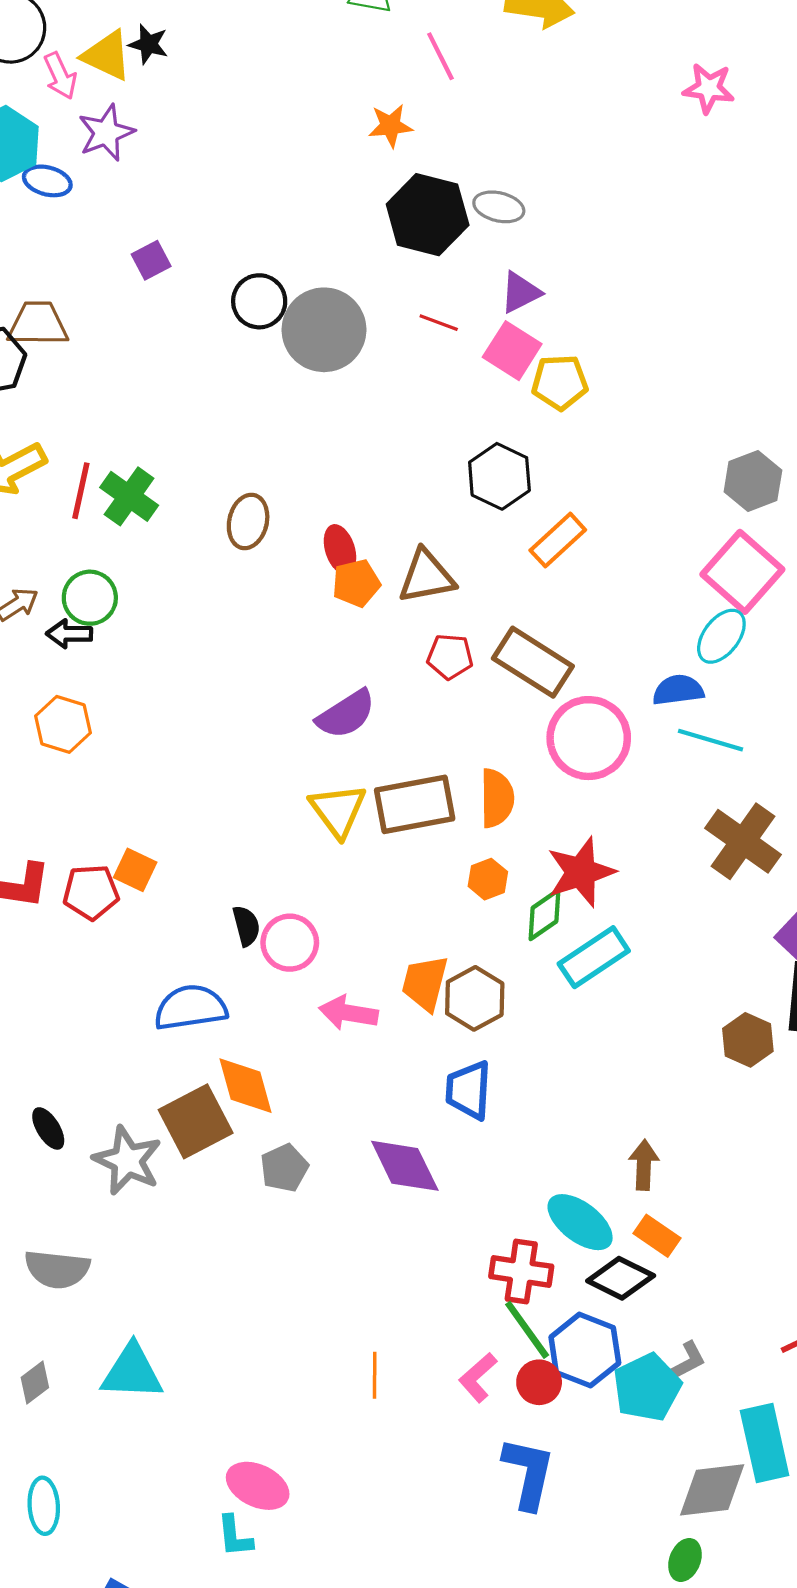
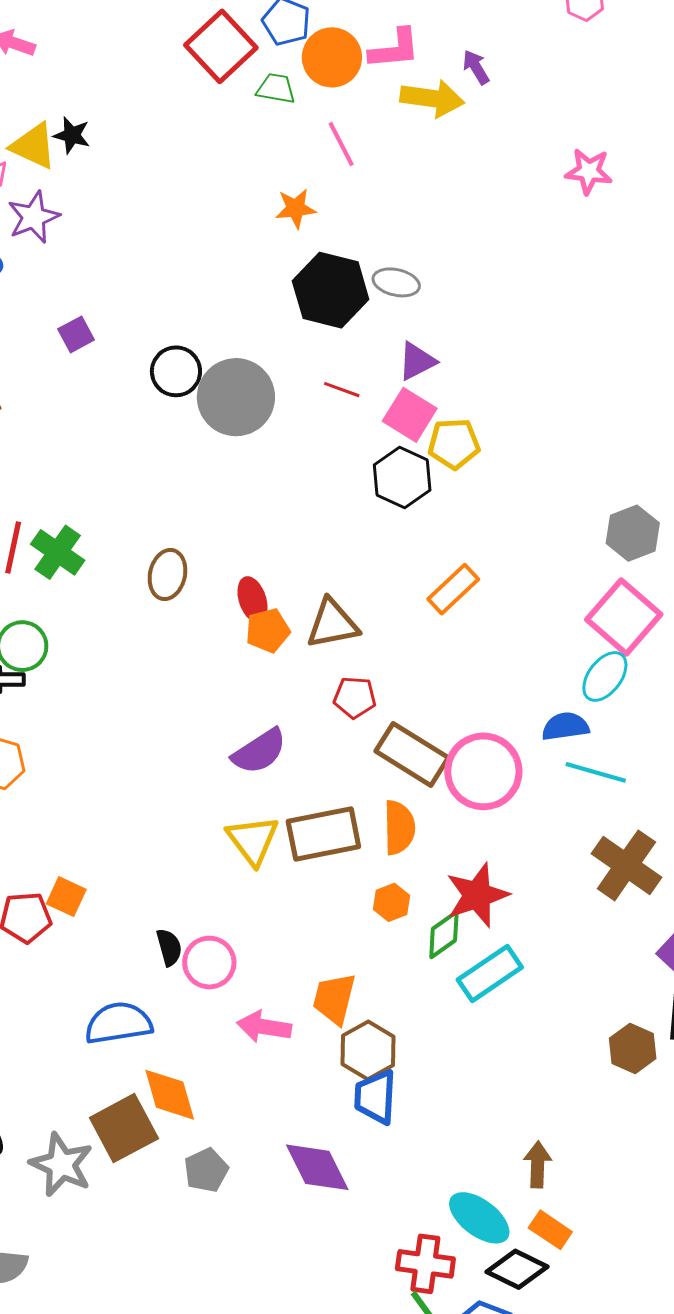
black hexagon: (499, 476) -> (402, 477), moved
brown rectangle: (533, 662) -> (412, 754), moved
brown hexagon: (475, 998) -> (368, 1050), moved

